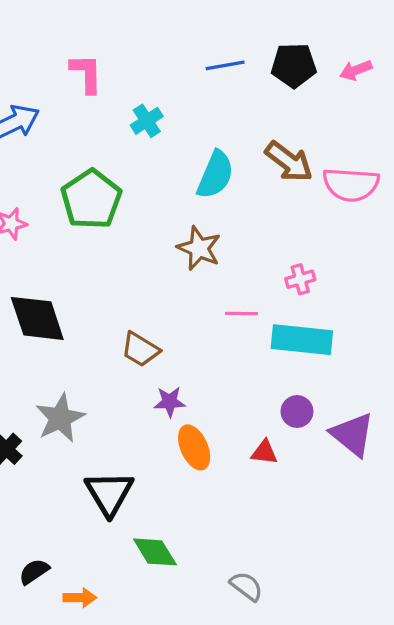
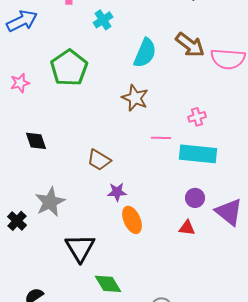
black diamond: (37, 318) -> (36, 141), size x0.6
red triangle: (264, 452) -> (187, 228), moved

